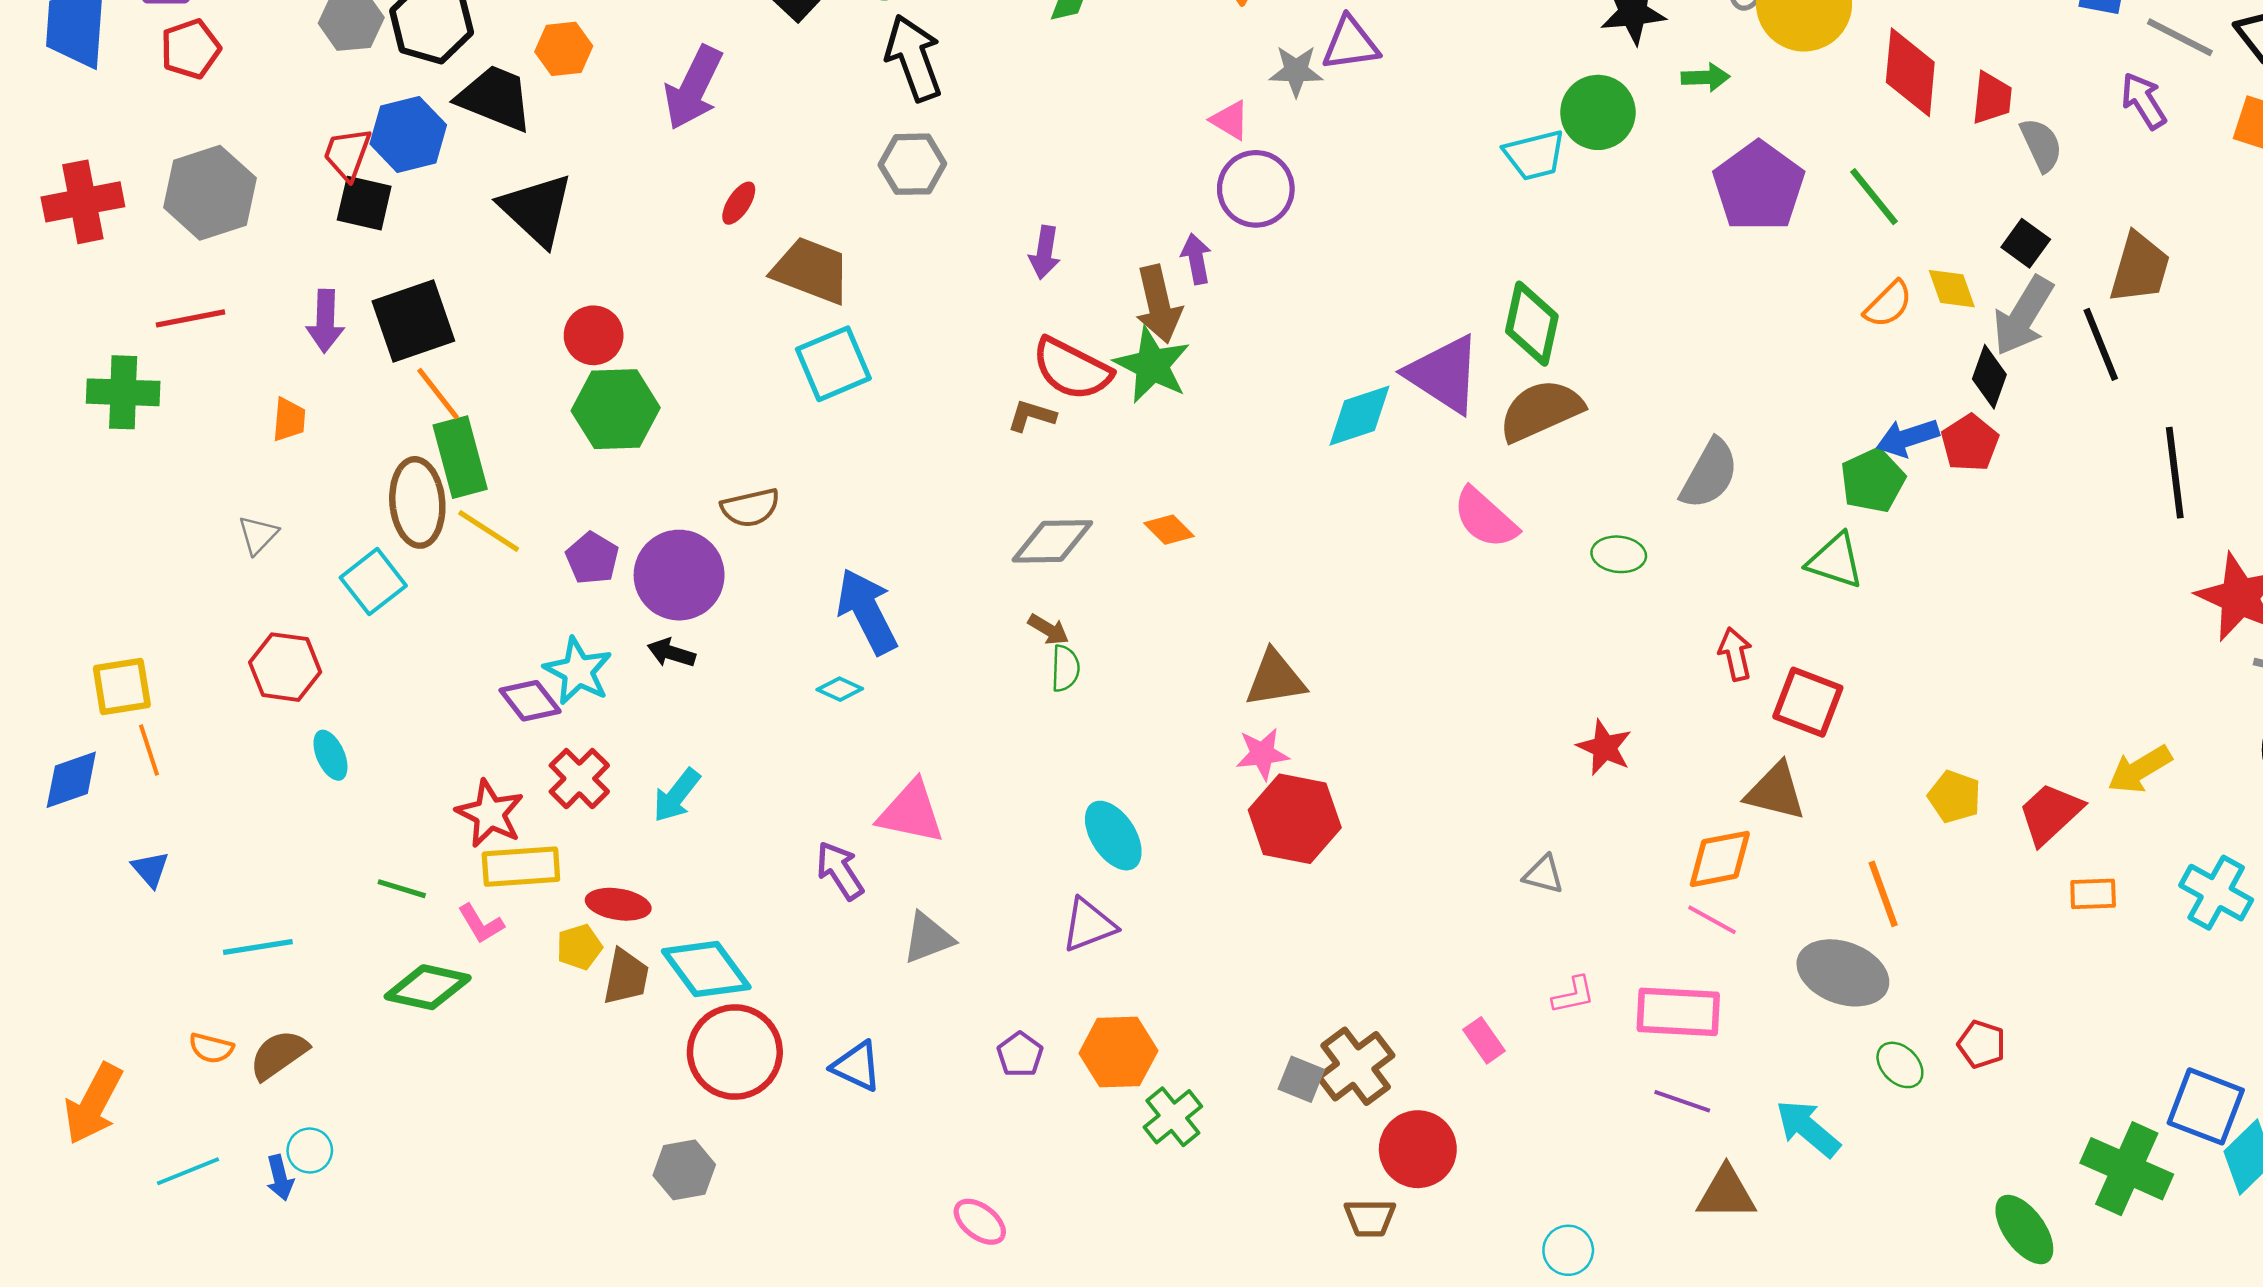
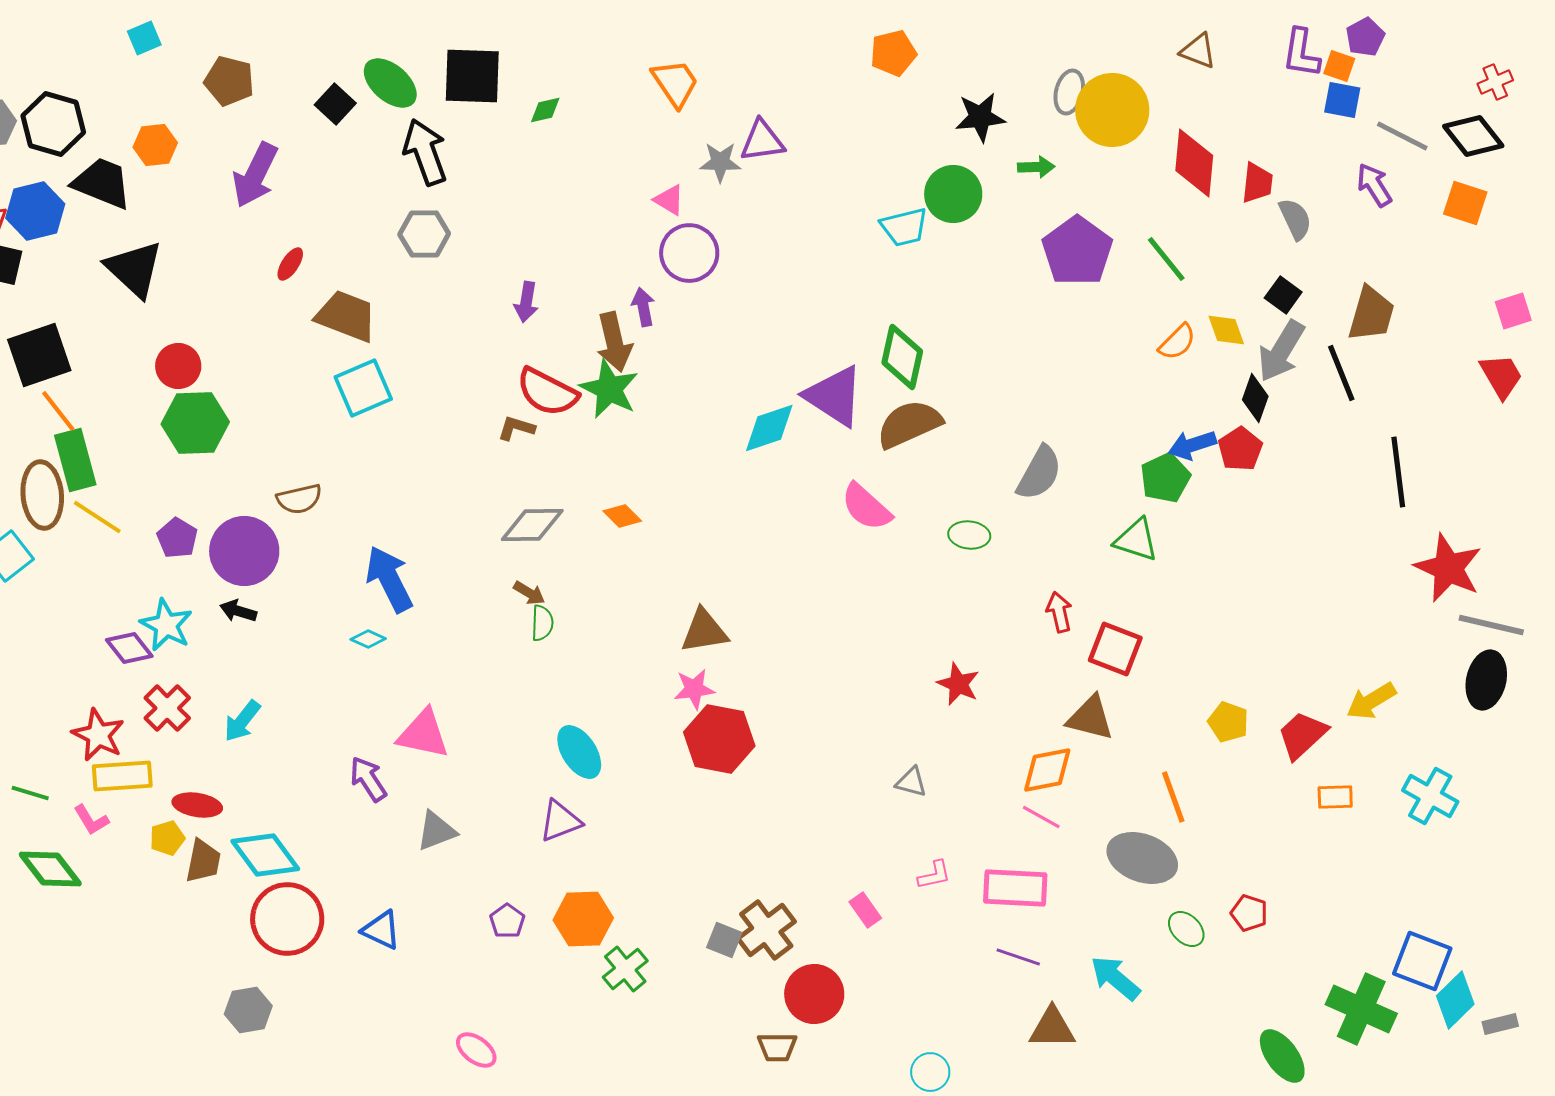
green diamond: (428, 987) -> (50, 869), turned 40

